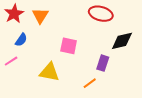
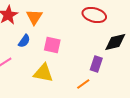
blue semicircle: (21, 40) -> (24, 41), moved
pink square: (69, 46) -> (52, 45), moved

